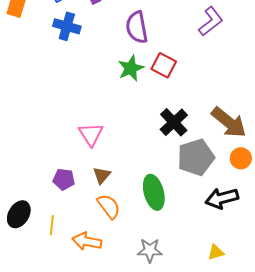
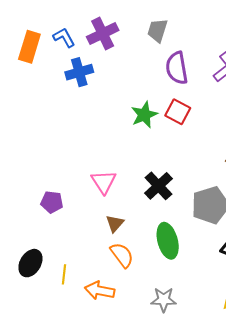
blue cross: (67, 26) -> (79, 72), turned -32
purple semicircle: (137, 27) -> (177, 68), moved
black cross: (174, 122) -> (158, 186), moved
purple pentagon: (64, 179) -> (52, 202), moved

